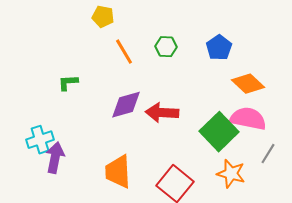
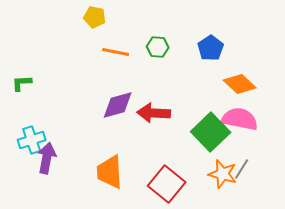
orange line: (124, 52) -> (116, 52), turned -48
green L-shape: (68, 83) -> (22, 83), moved
gray line: (268, 154) -> (242, 169), moved

